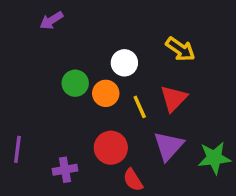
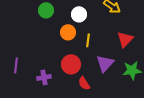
green circle: (75, 83) -> (46, 10), moved
red triangle: (174, 98) -> (125, 39), moved
yellow line: (140, 107) -> (88, 40), turned 32

